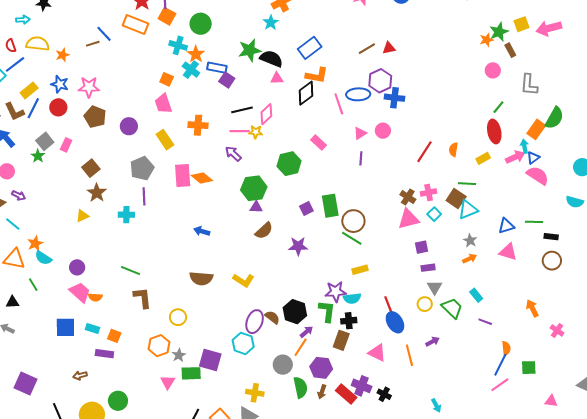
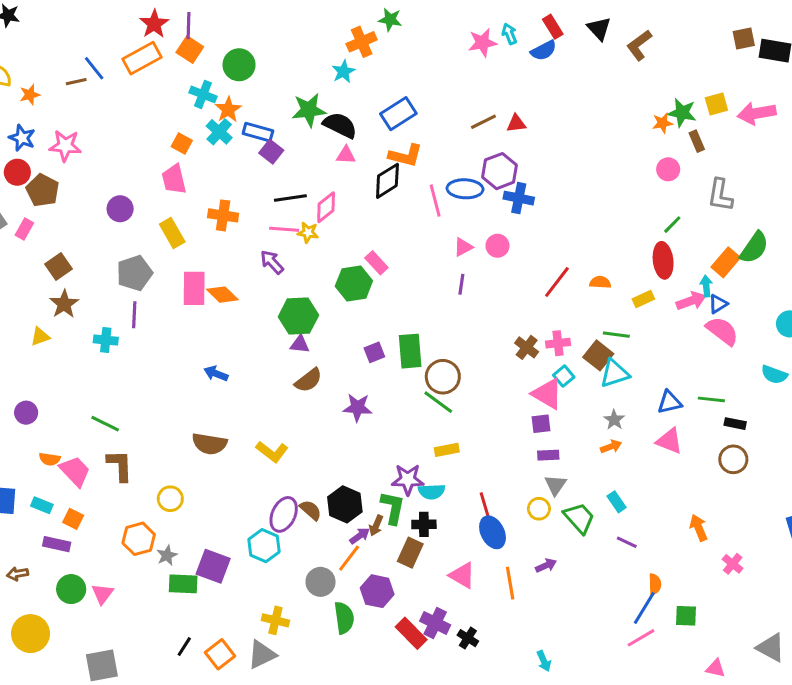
orange rectangle: (135, 24) -> (142, 58), turned -55
green star: (499, 32) -> (682, 113), turned 30
brown pentagon: (95, 117) -> (43, 190), moved
pink rectangle: (319, 142) -> (376, 263), moved
orange semicircle: (453, 150) -> (600, 282), turned 80
pink triangle: (408, 219) -> (547, 394), moved, turned 40
pink trapezoid: (80, 292) -> (75, 471), moved
pink triangle: (168, 382) -> (102, 594), moved
brown arrow: (322, 392) -> (376, 526), moved
green circle: (118, 401) -> (71, 589), moved

